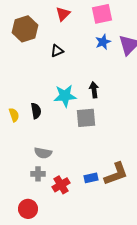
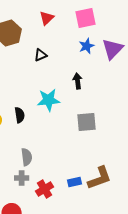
black arrow: (94, 90) -> (78, 81), moved
gray square: (86, 118) -> (87, 122), moved
gray semicircle: (43, 153) -> (27, 157), turned -108

